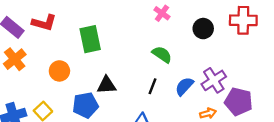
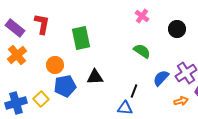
red L-shape: (44, 23) -> (42, 24), turned -95
black line: (153, 86) -> (134, 91), moved
blue pentagon: (85, 105) -> (65, 86), moved

